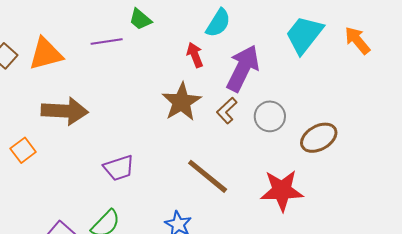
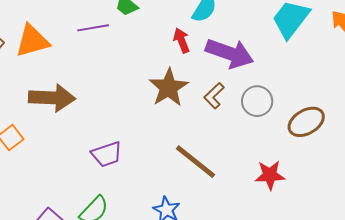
purple arrow: (243, 68) -> (230, 53), turned 84
red star: (282, 191) -> (270, 175), size x0.7

